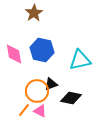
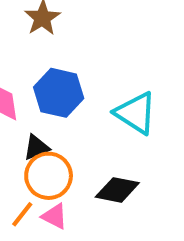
cyan triangle: (80, 60) -> (136, 113), turned 45
black triangle: (51, 84) -> (36, 147), moved

